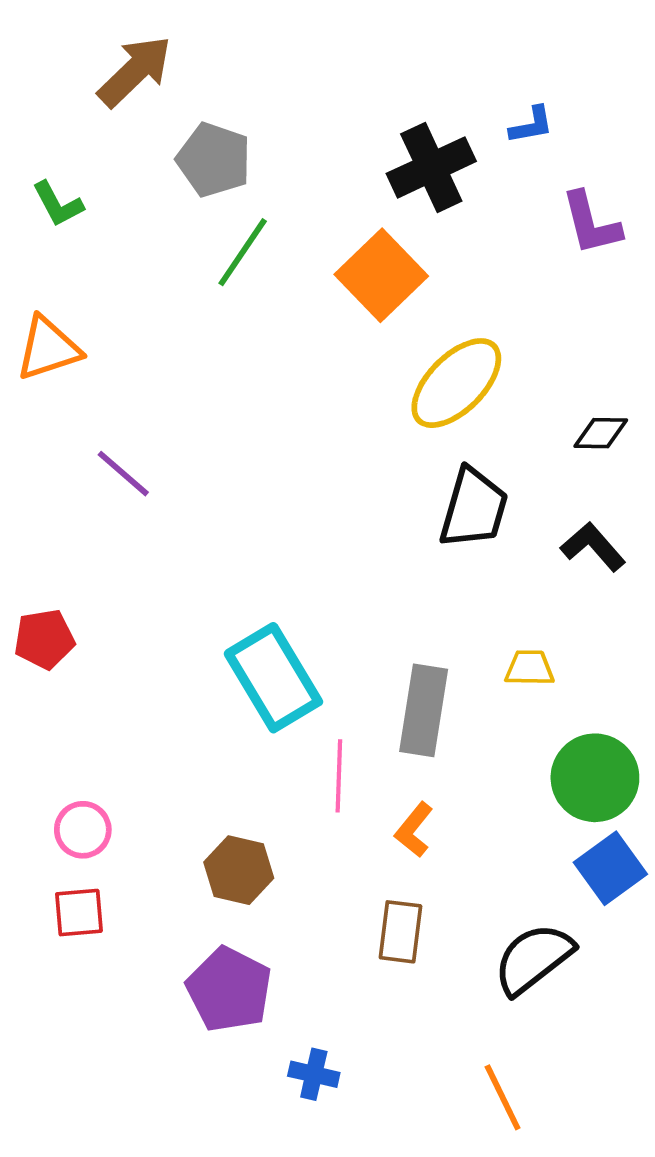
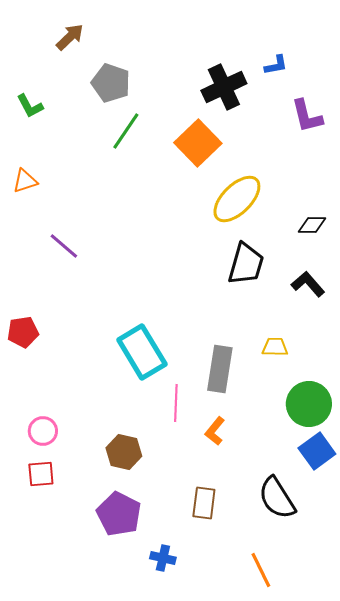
brown arrow: (135, 71) -> (70, 37), size x0.7
orange triangle: (48, 348) -> (25, 181), size x0.7
brown rectangle: (400, 932) -> (204, 503), moved
black semicircle: (533, 959) -> (277, 498), turned -84

